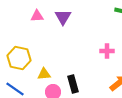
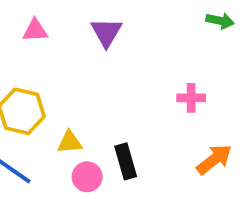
pink triangle: (37, 16) -> (35, 30), moved

